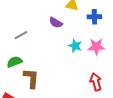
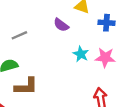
brown L-shape: (31, 78) -> (26, 86), turned 80

